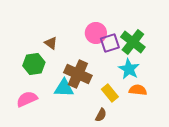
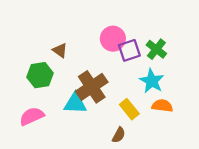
green cross: (133, 42) -> (156, 49), size x0.7
brown cross: (78, 74) -> (92, 87), turned 32

